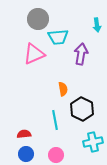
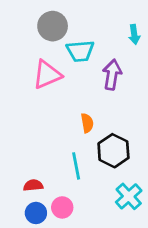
cyan cross: (93, 142) -> (129, 196), turned -30
pink circle: (56, 155) -> (62, 207), moved

